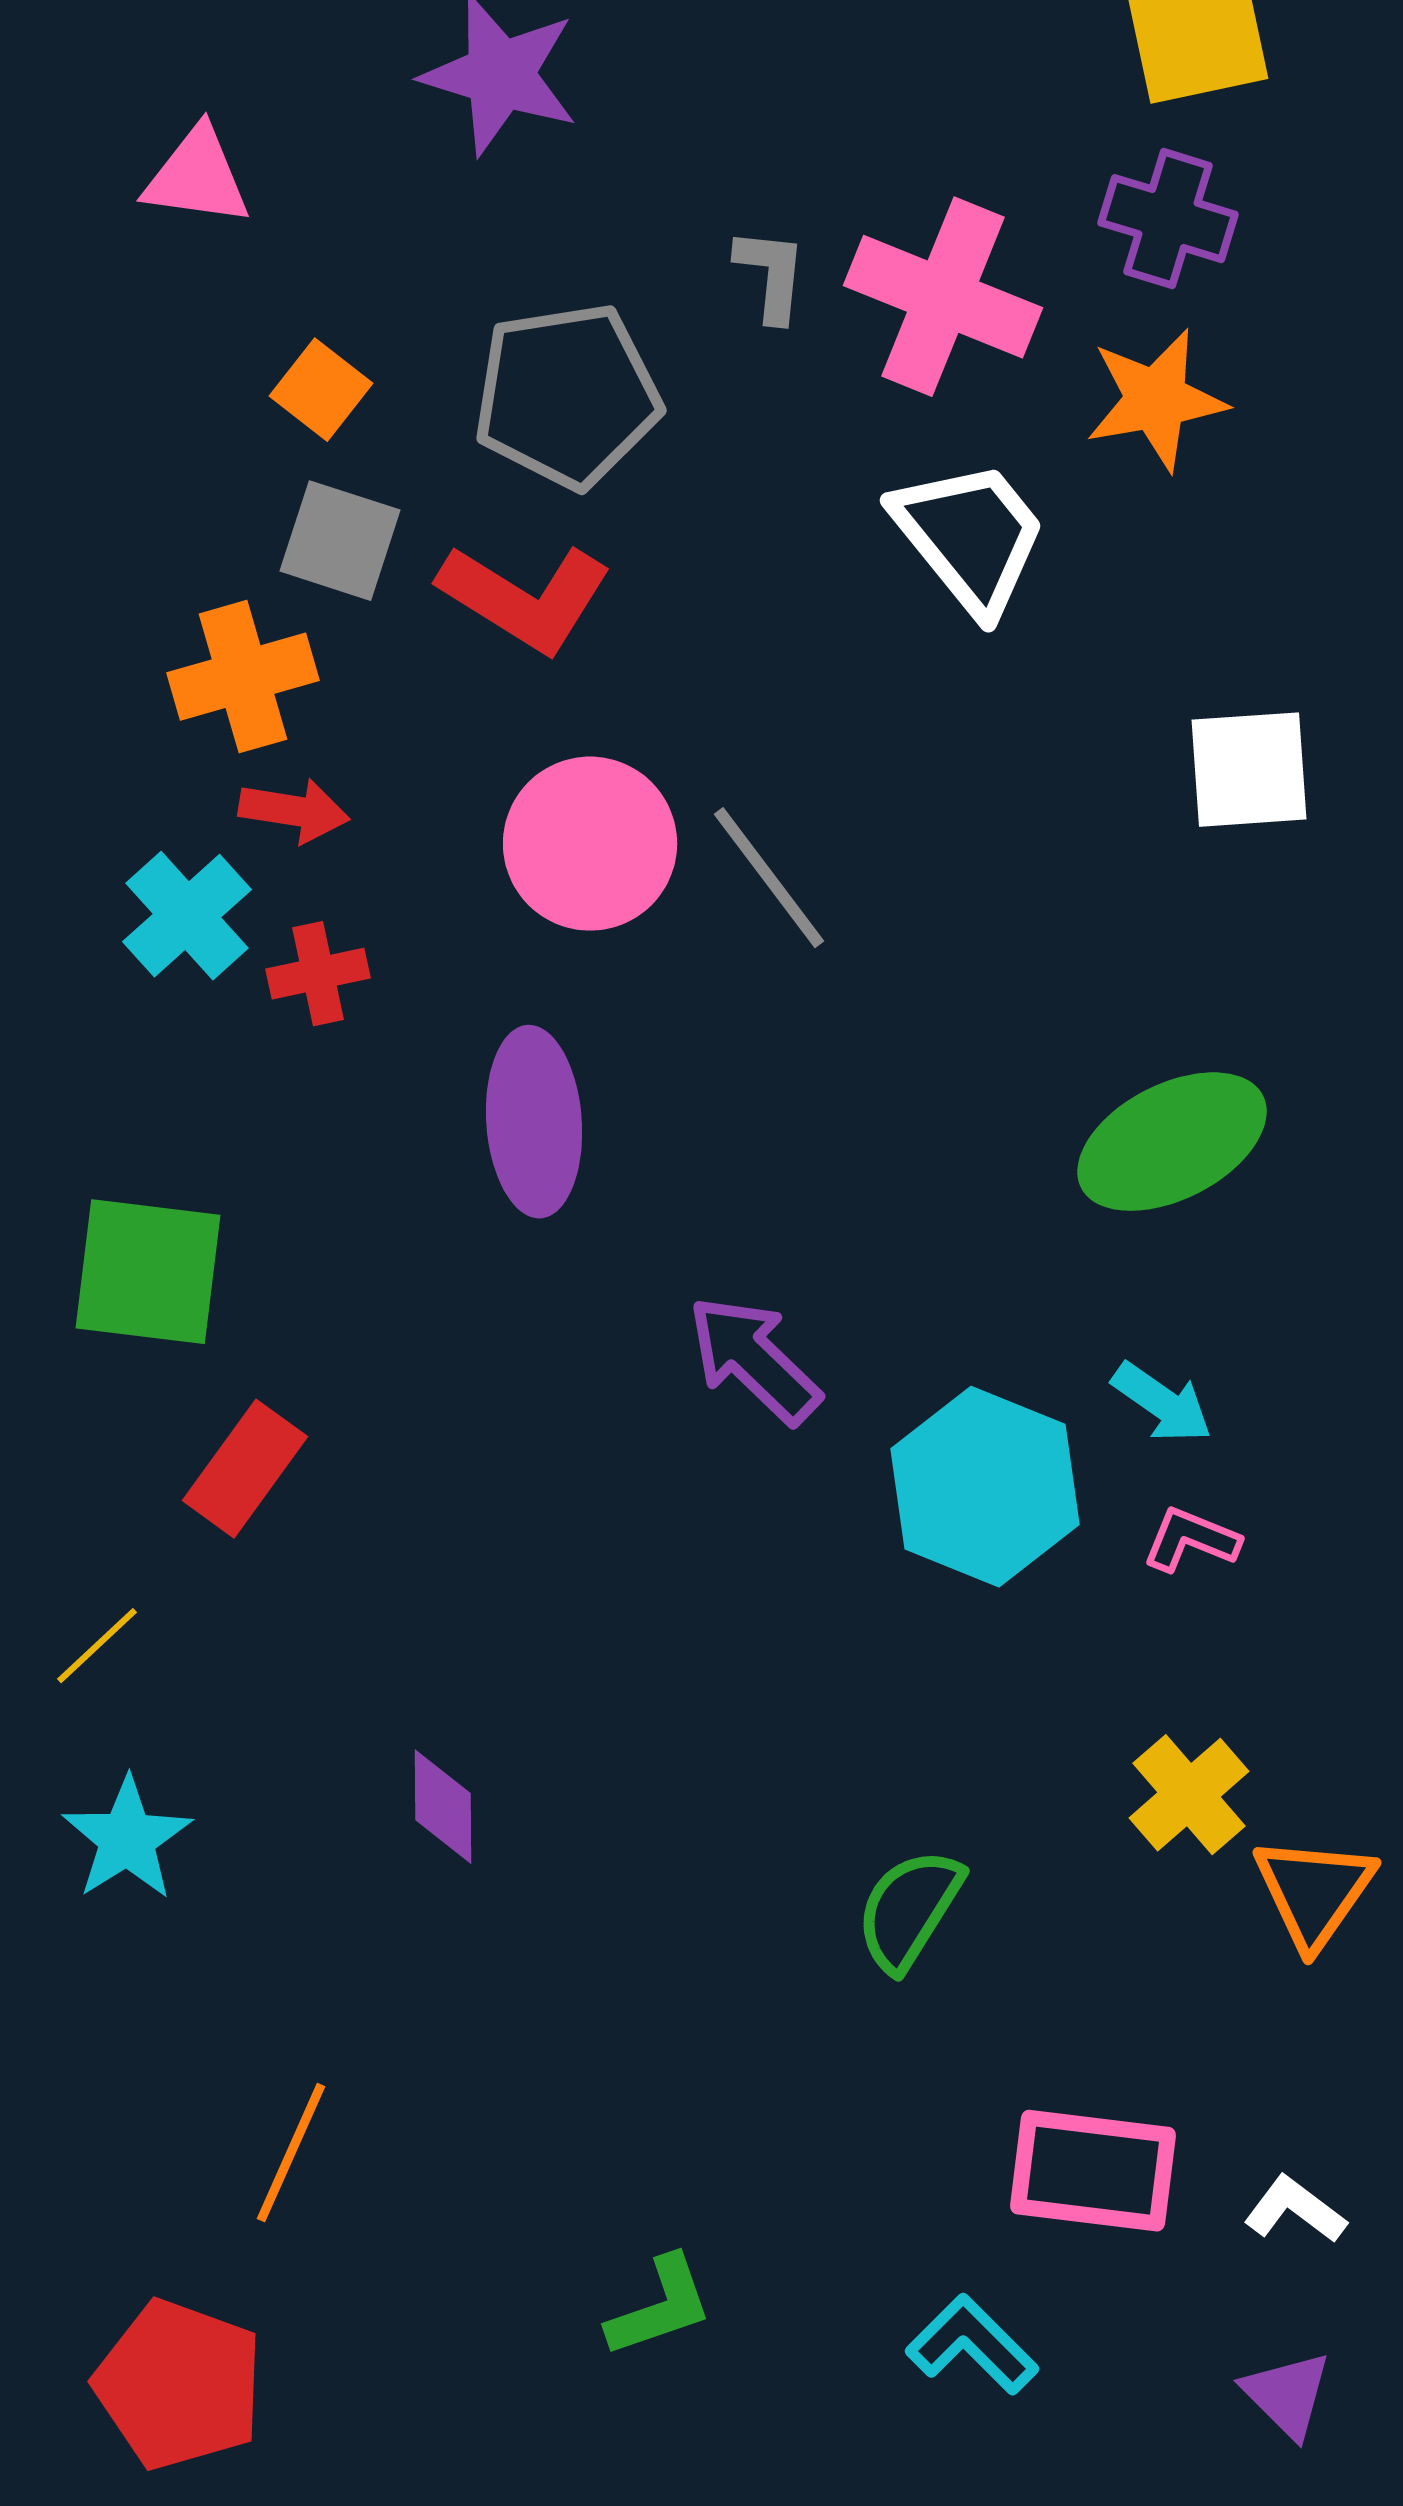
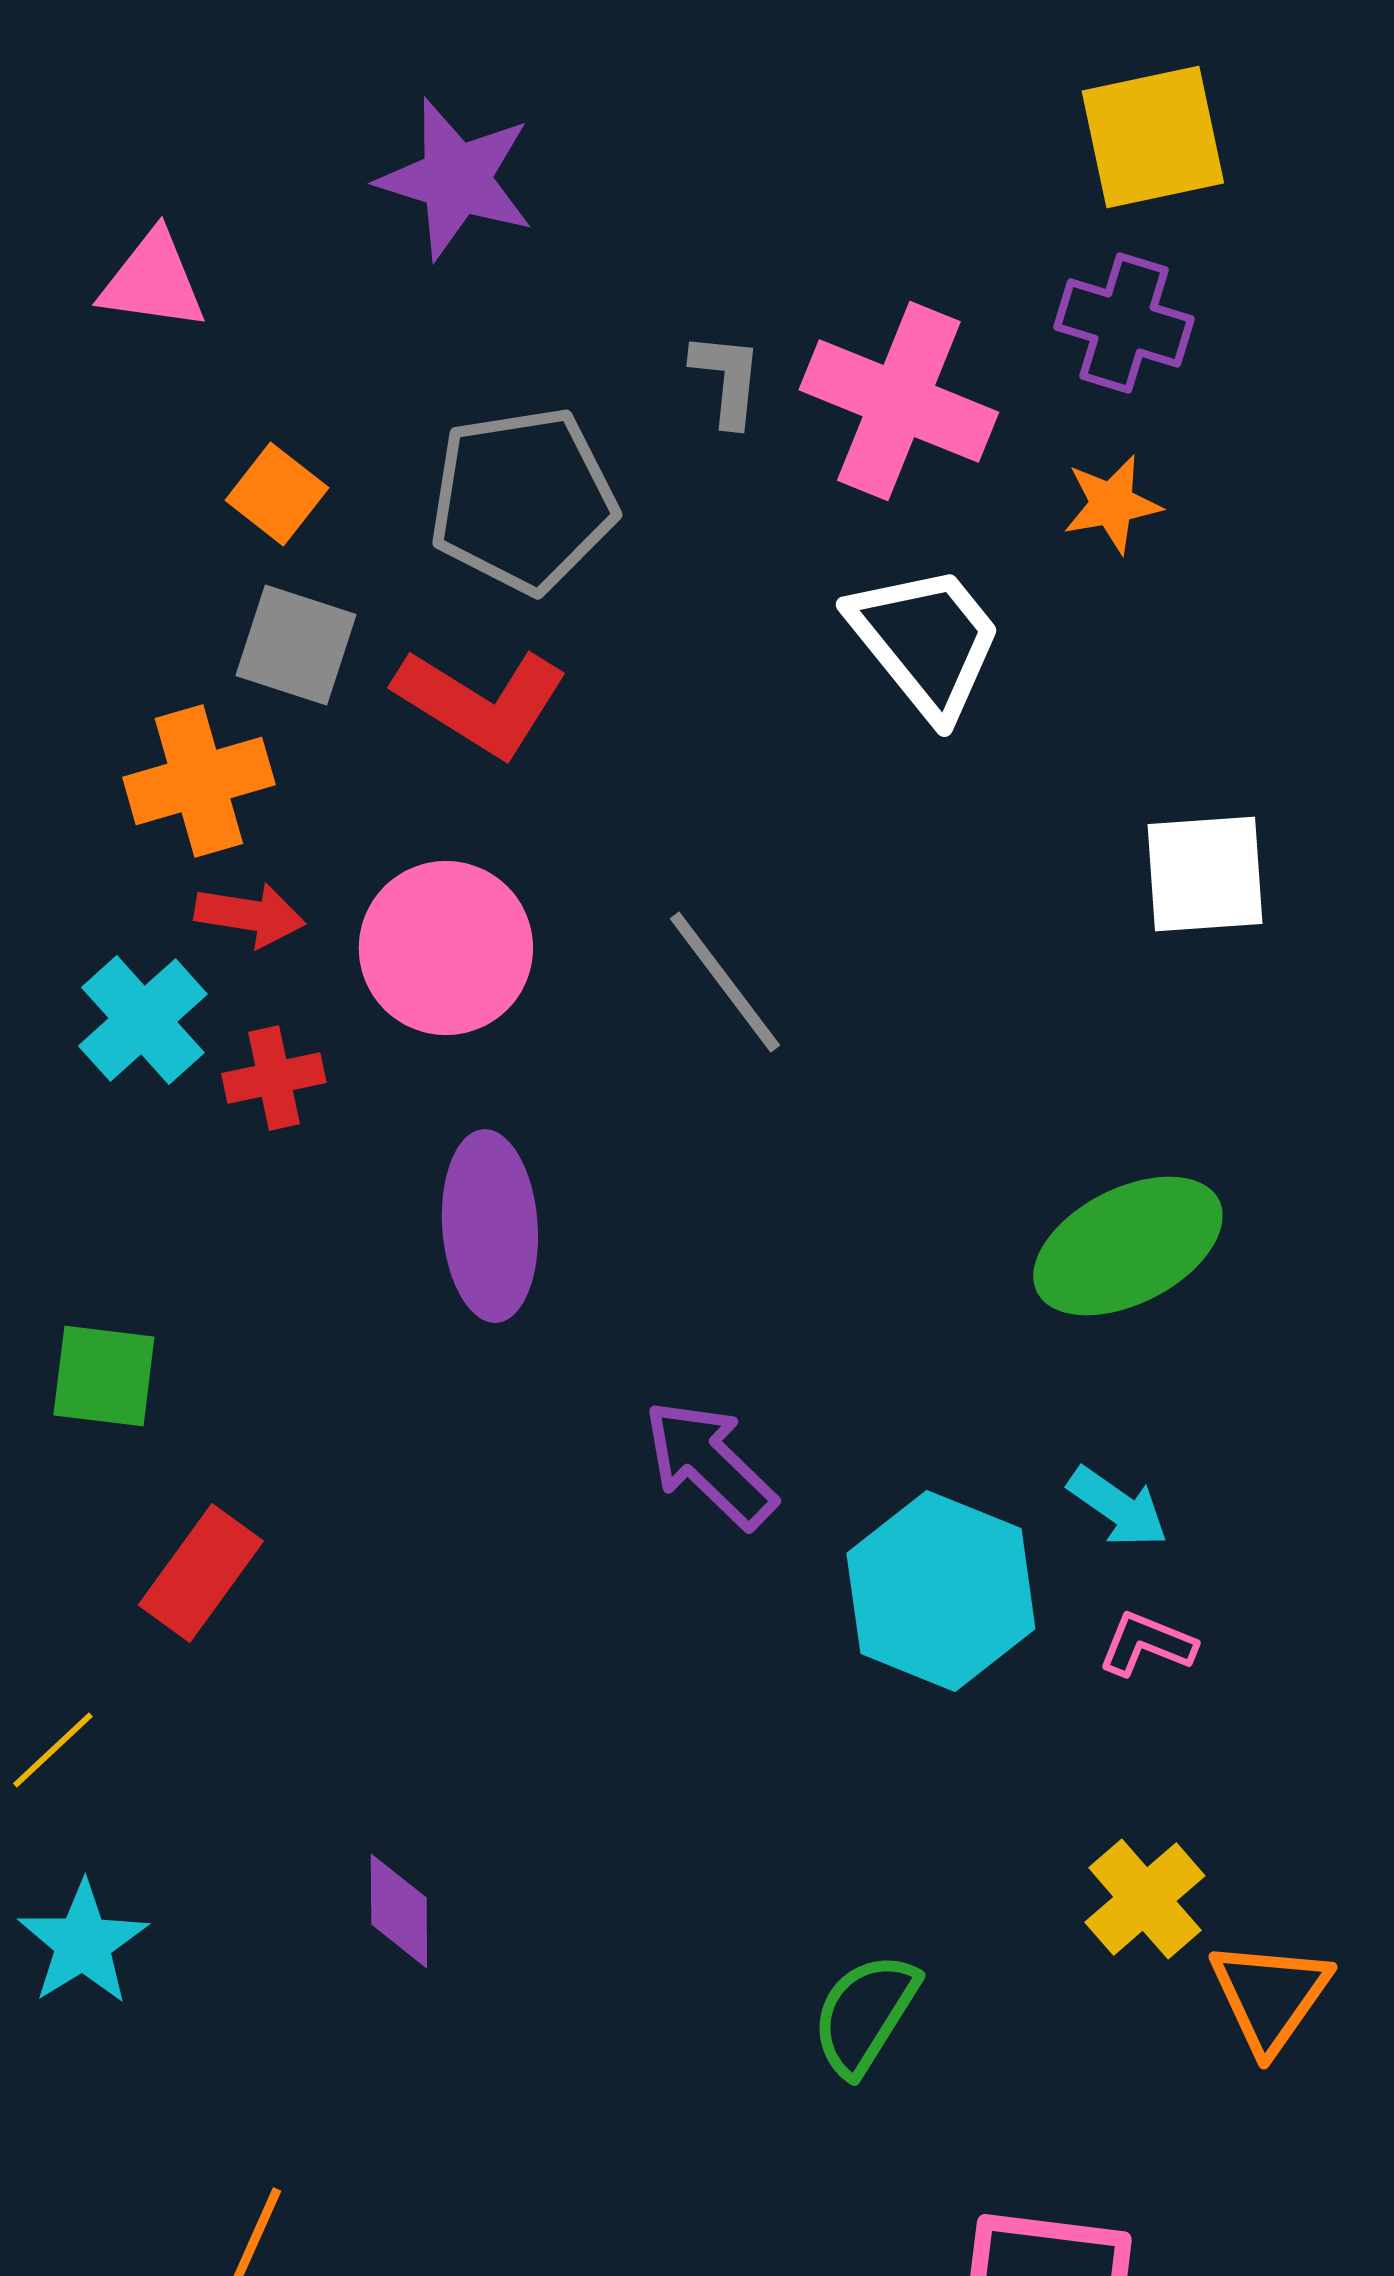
orange star: (1156, 400) -> (1112, 504), size x0.7
pink circle: (590, 844) -> (446, 948), moved
green square: (148, 1272) -> (104, 1376), size x0.7

